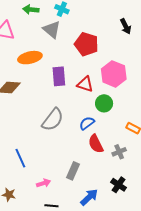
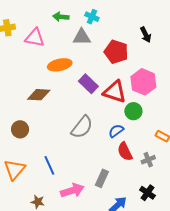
black arrow: (126, 26) -> (146, 35), moved
gray triangle: (52, 30) -> (82, 37), turned -42
purple rectangle: (59, 76) -> (88, 84), turned -42
red triangle: (85, 84) -> (115, 92), size x1.4
pink arrow: (43, 183) -> (72, 190), size x1.6

